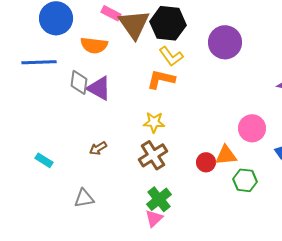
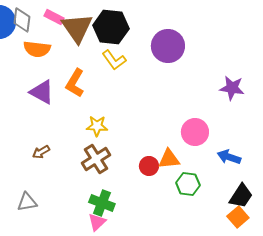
orange L-shape: (161, 79) -> (75, 83), moved, turned -72
gray diamond: (79, 82) -> (22, 20), moved
green cross: (159, 199) -> (102, 203), turned -30

